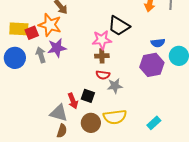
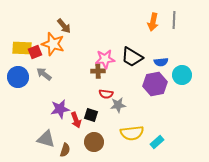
black trapezoid: (119, 26) -> (132, 57), moved
purple star: (57, 48) -> (60, 109), moved
gray arrow: (41, 55) -> (44, 74), turned -35
brown cross: (102, 56) -> (98, 71), moved
gray triangle: (59, 113) -> (46, 139), moved
yellow semicircle: (115, 117) -> (132, 133), moved

